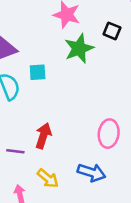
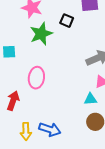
pink ellipse: (109, 134) -> (36, 78), moved
yellow arrow: (48, 178) -> (26, 131), moved, turned 48

